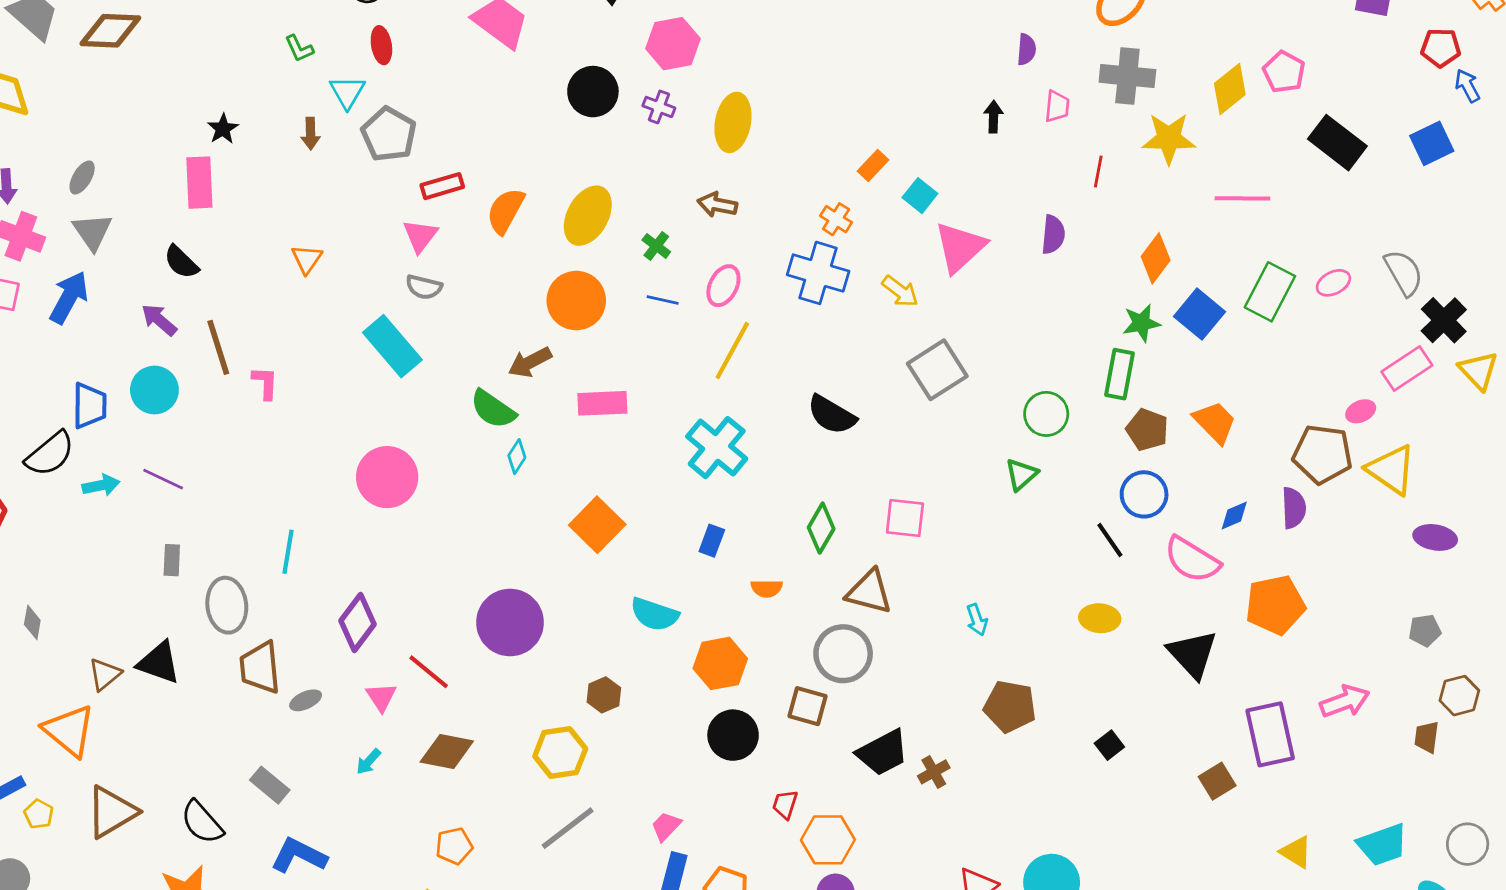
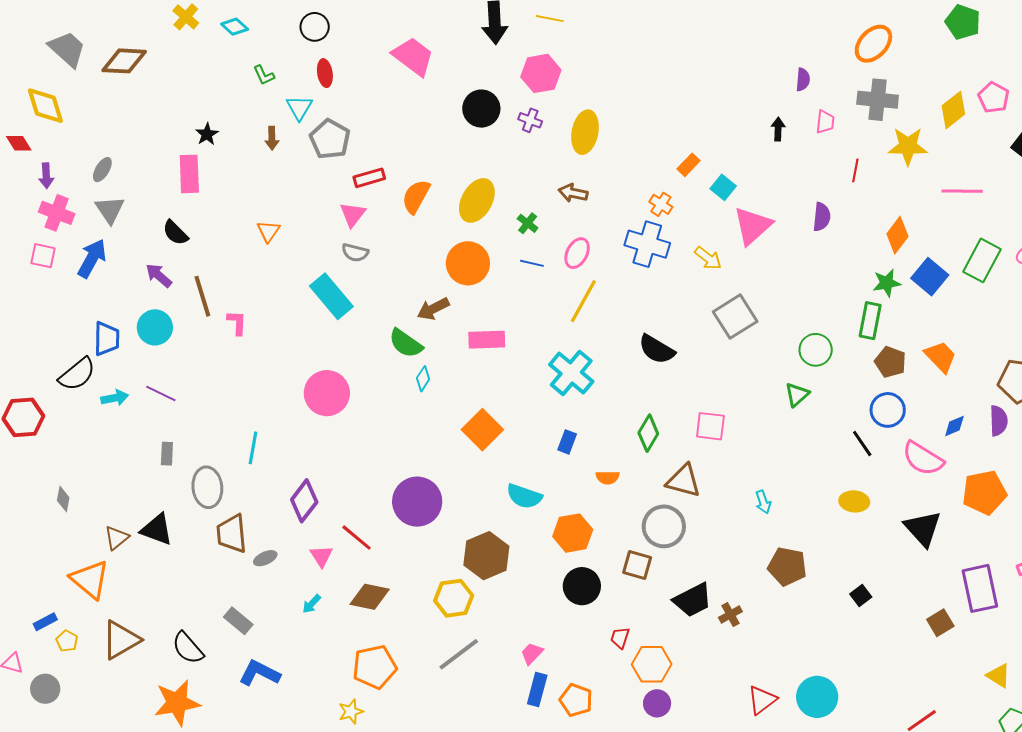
brown hexagon: (604, 695) -> (486, 556), size x1.8
orange pentagon: (454, 846) -> (375, 667), size x1.6

